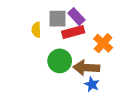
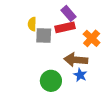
gray square: (58, 19) -> (44, 36), moved
green circle: (60, 61) -> (51, 81), moved

